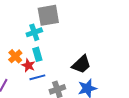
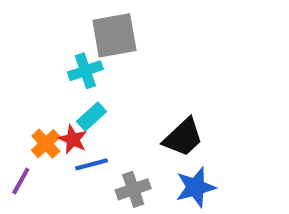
cyan rectangle: (37, 54) -> (92, 117), turned 64
orange cross: (15, 56) -> (46, 144), moved

